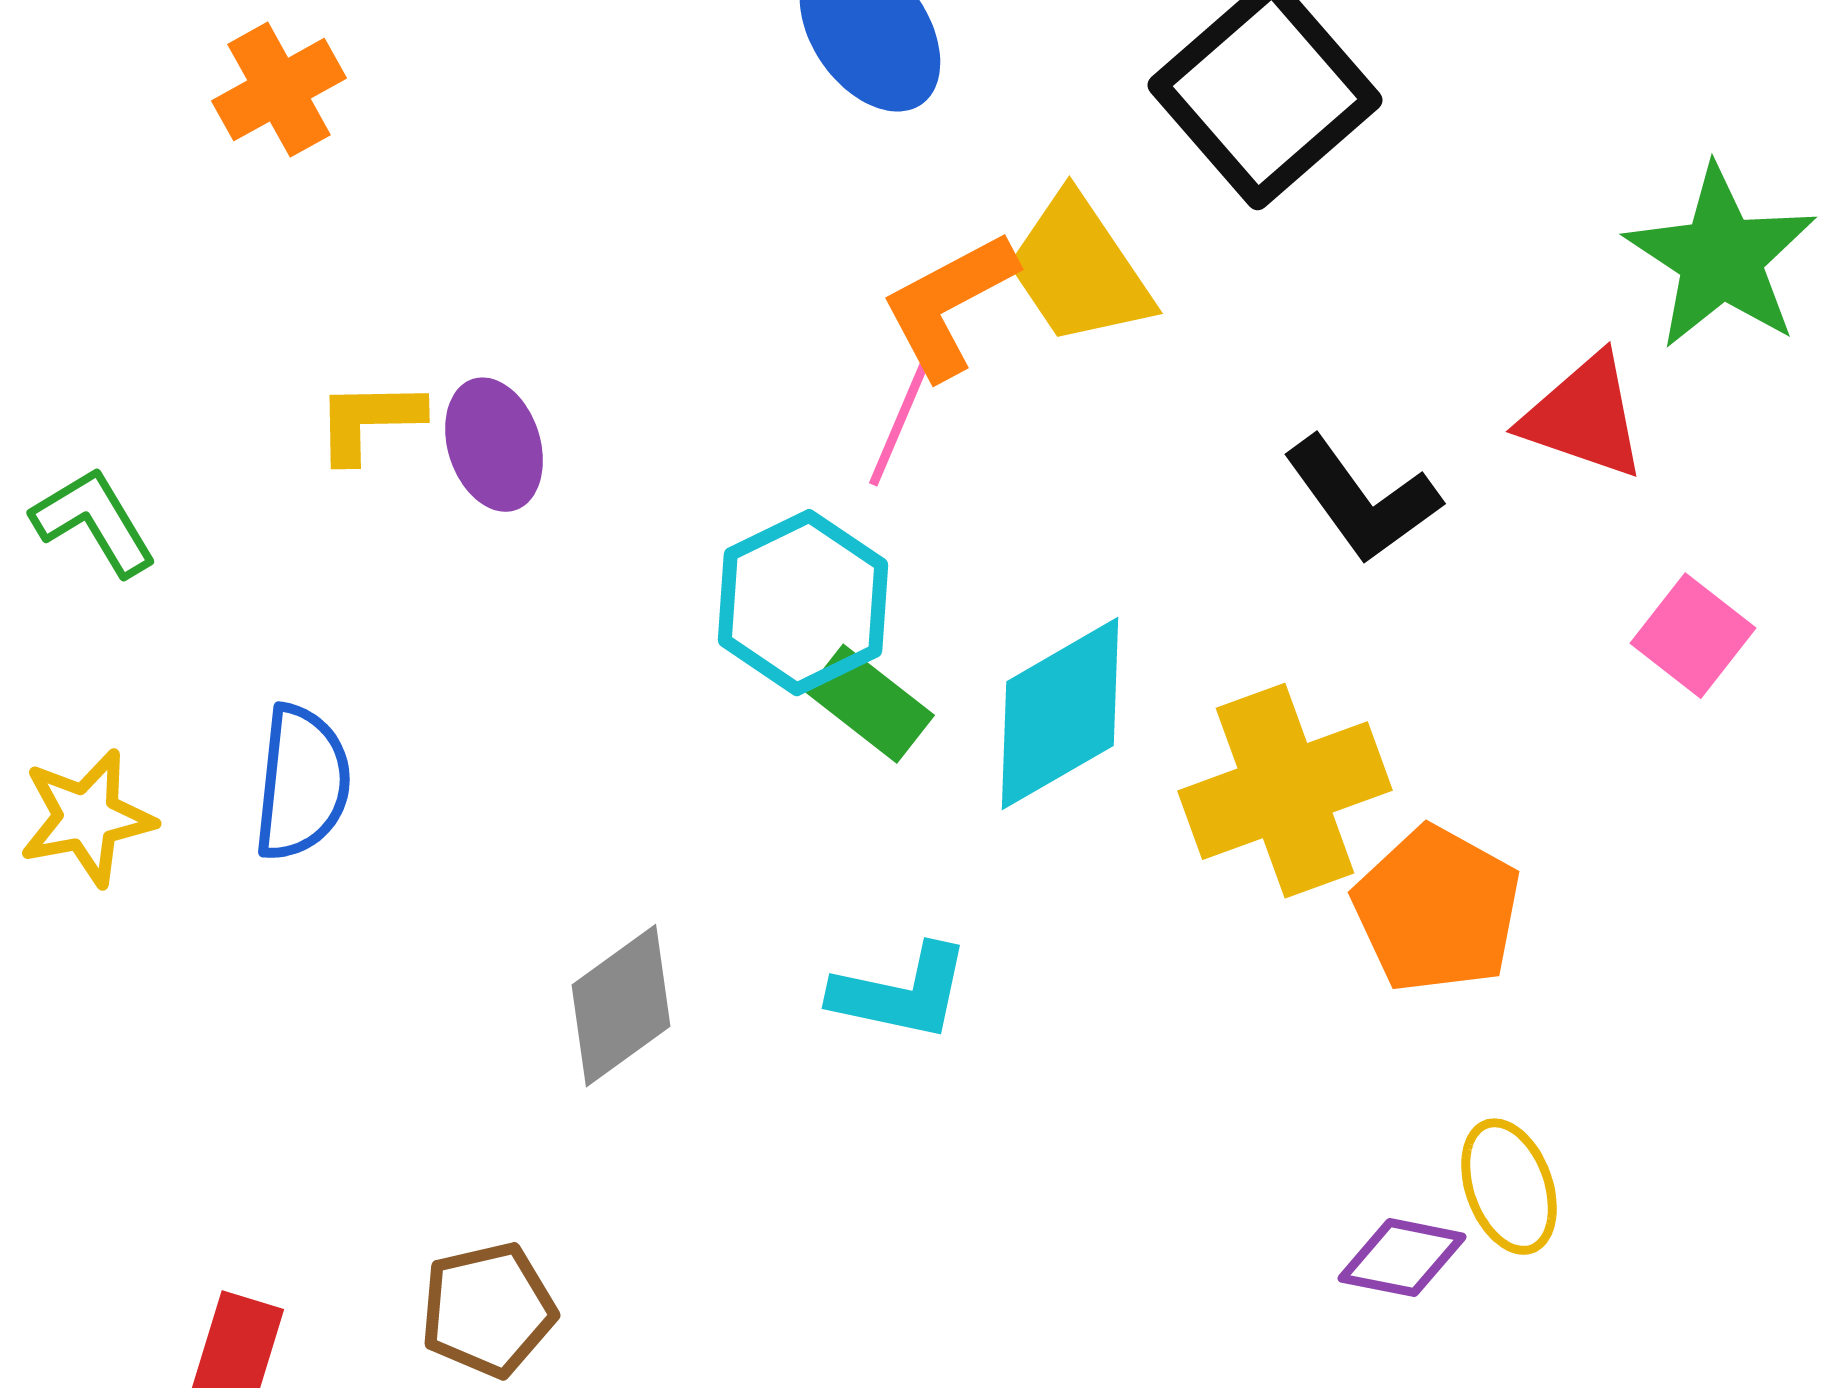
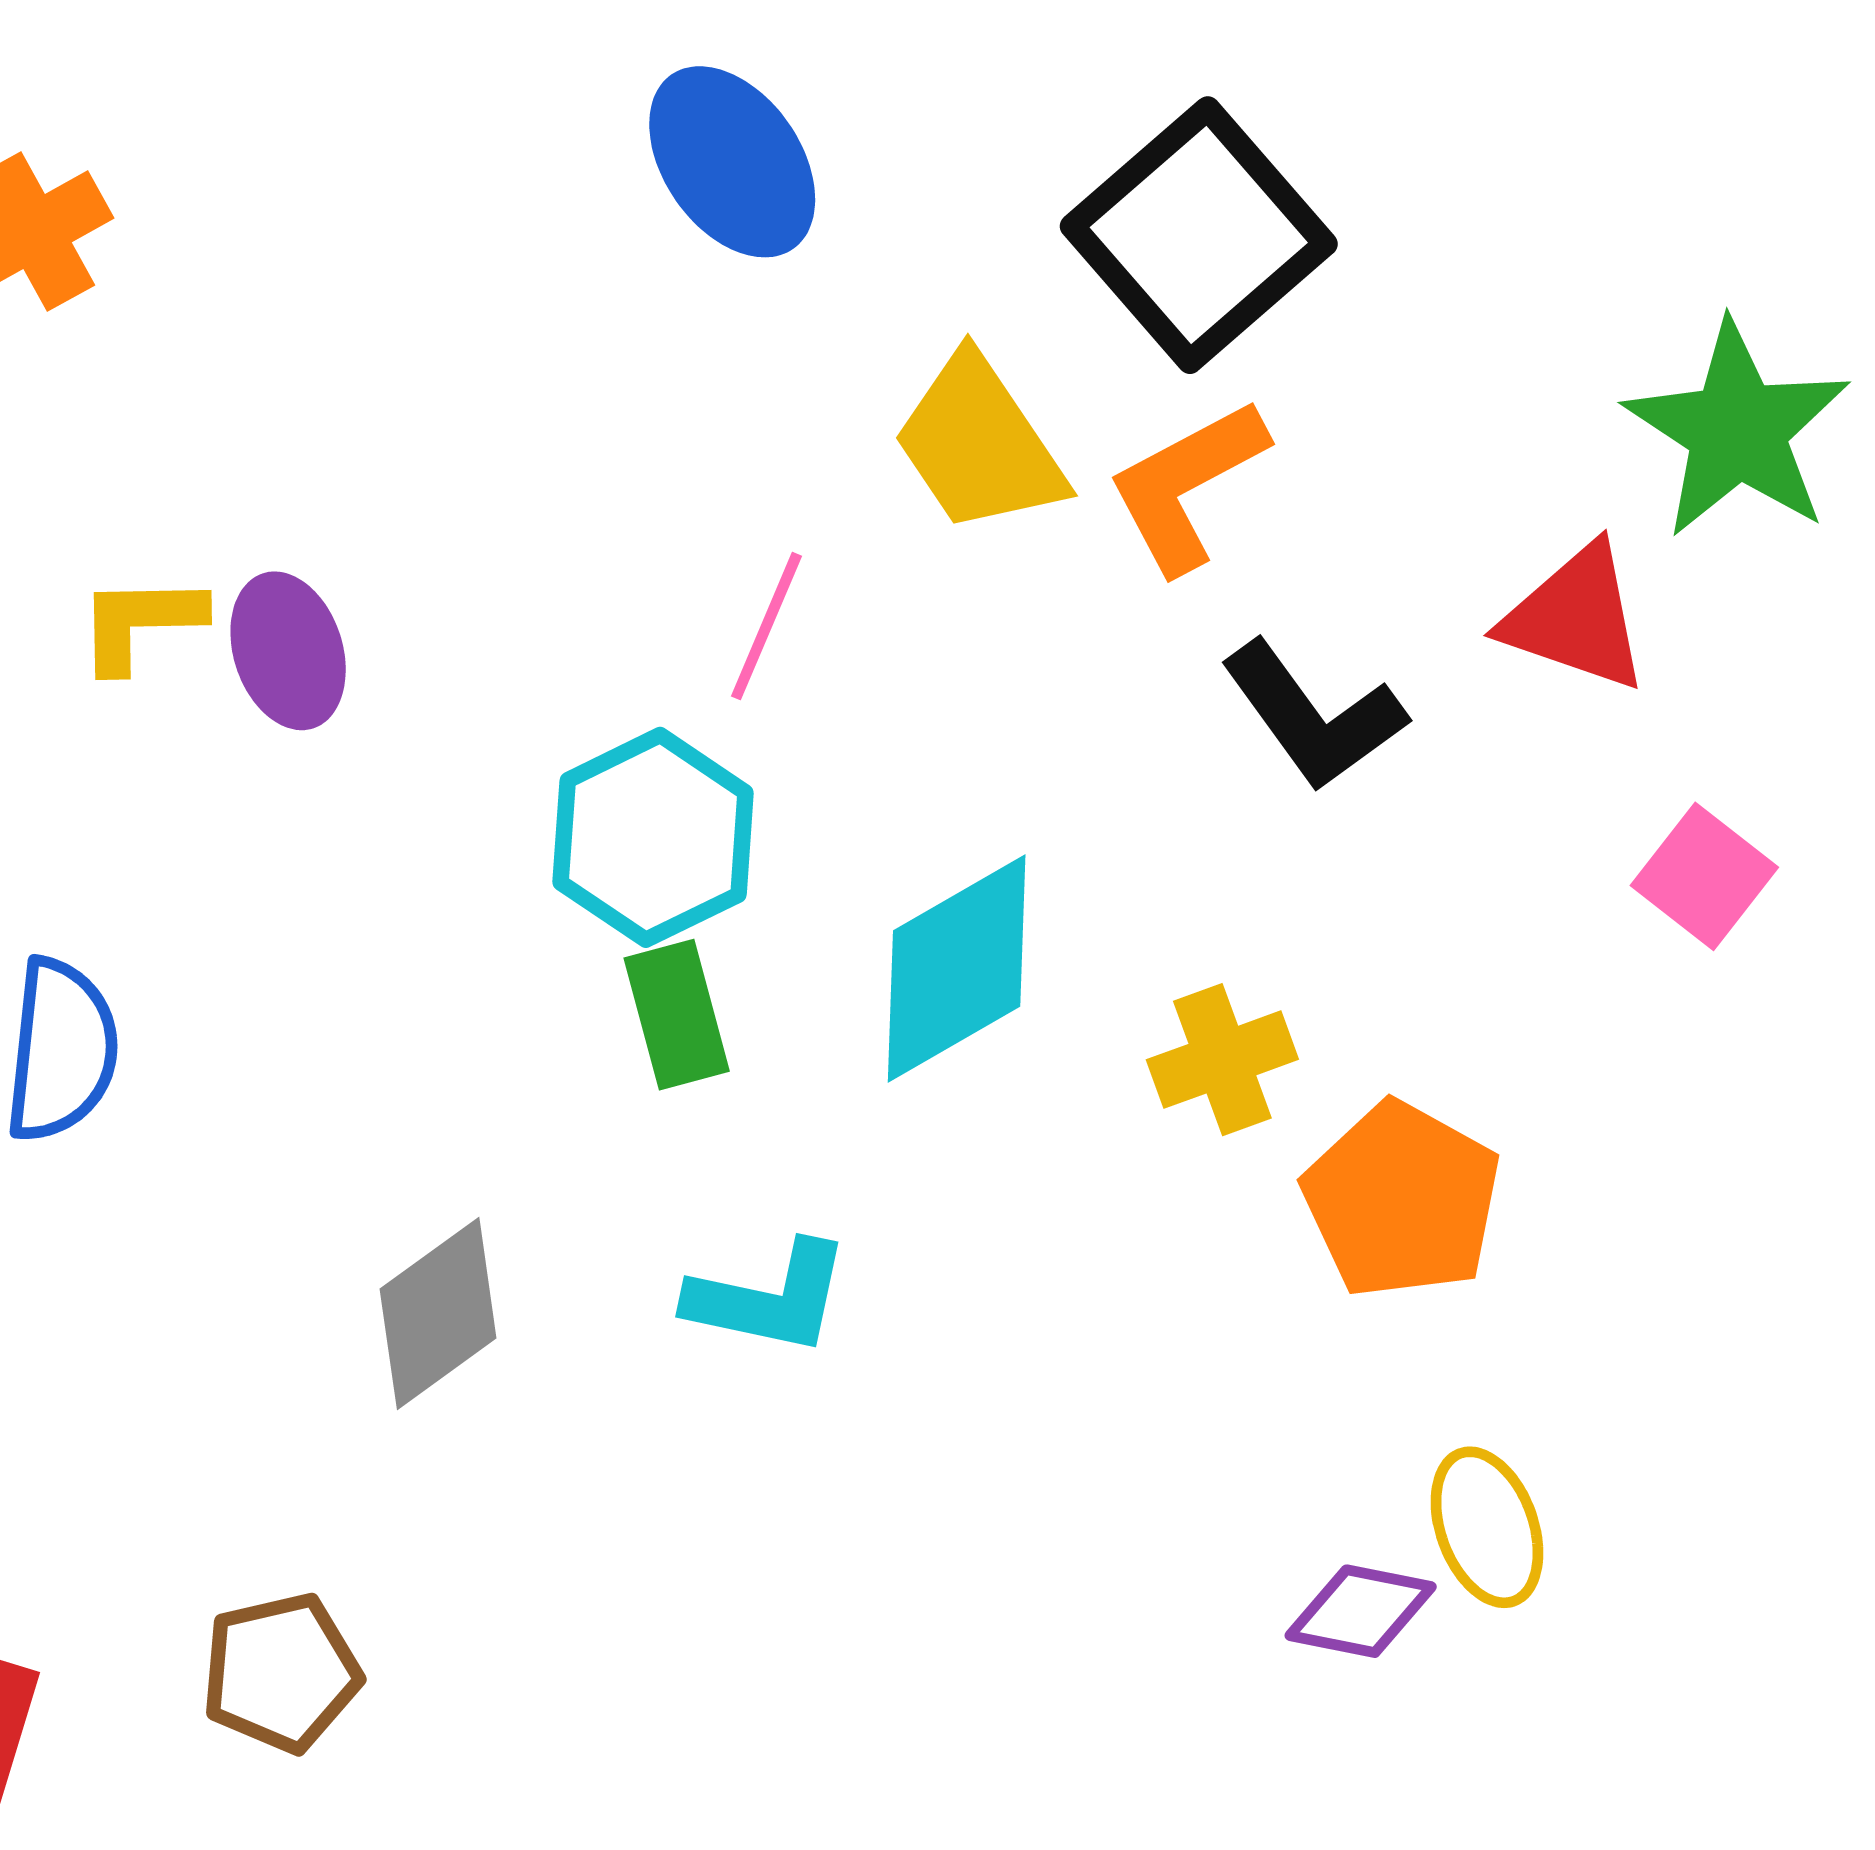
orange L-shape: (949, 305) -> (1187, 485), moved
green rectangle: (870, 704) -> (677, 1015), moved, turned 37
yellow cross: (1285, 791) -> (1222, 1060), size x0.6

